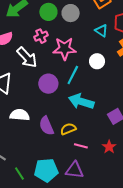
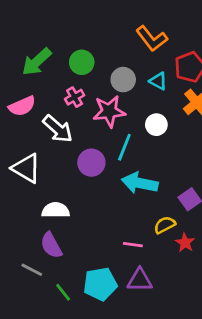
gray circle: (71, 13) -> (123, 80), moved
purple semicircle: (46, 126) -> (51, 245), moved
yellow semicircle: (68, 129) -> (165, 225), moved
pink line: (81, 146) -> (133, 245), moved

